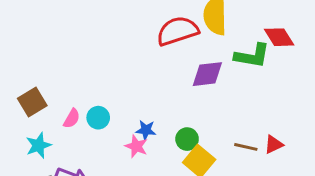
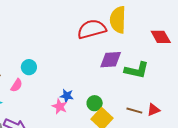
green L-shape: (252, 56) -> (137, 70), moved
cyan circle: (98, 118) -> (29, 67), moved

